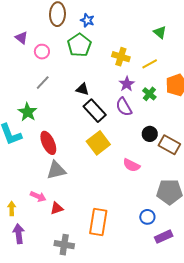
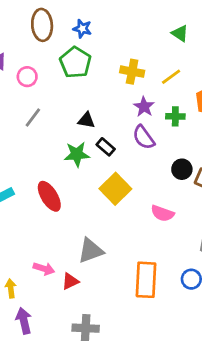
green cross: (149, 94) -> (175, 116), turned -32
black rectangle: (95, 111) -> (106, 147), size x0.6
green star: (28, 112) -> (77, 154), moved, turned -30
gray triangle: (56, 170) -> (91, 251), moved
orange rectangle: (98, 222) -> (146, 280), moved

